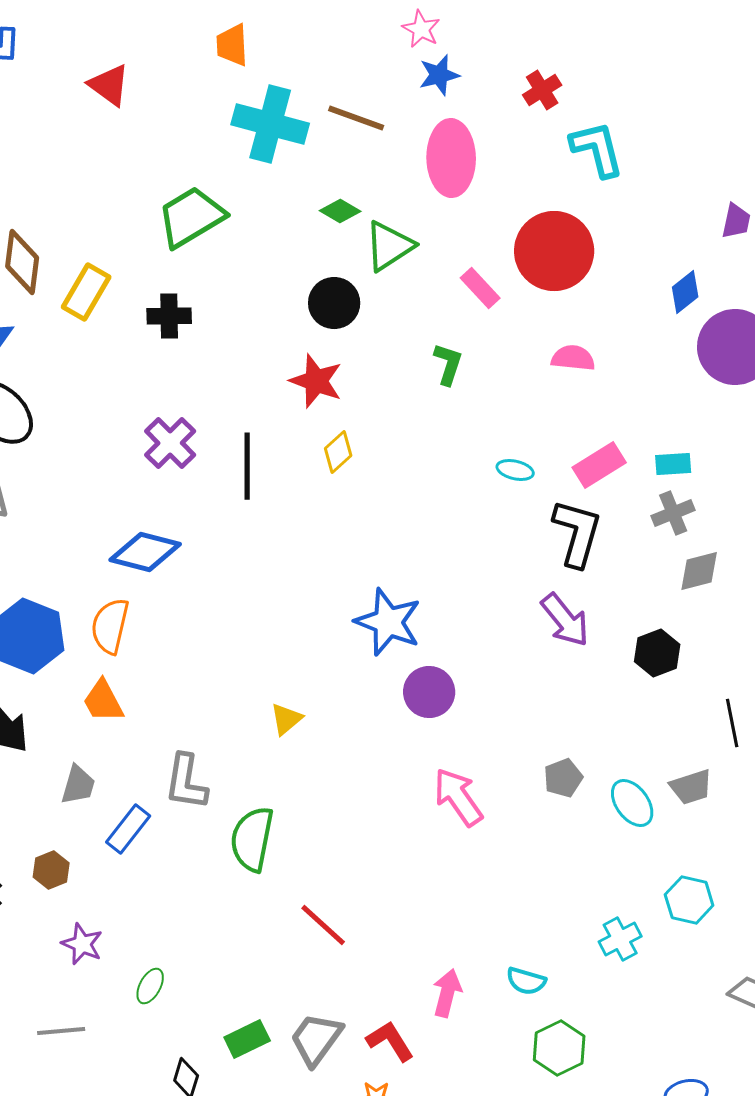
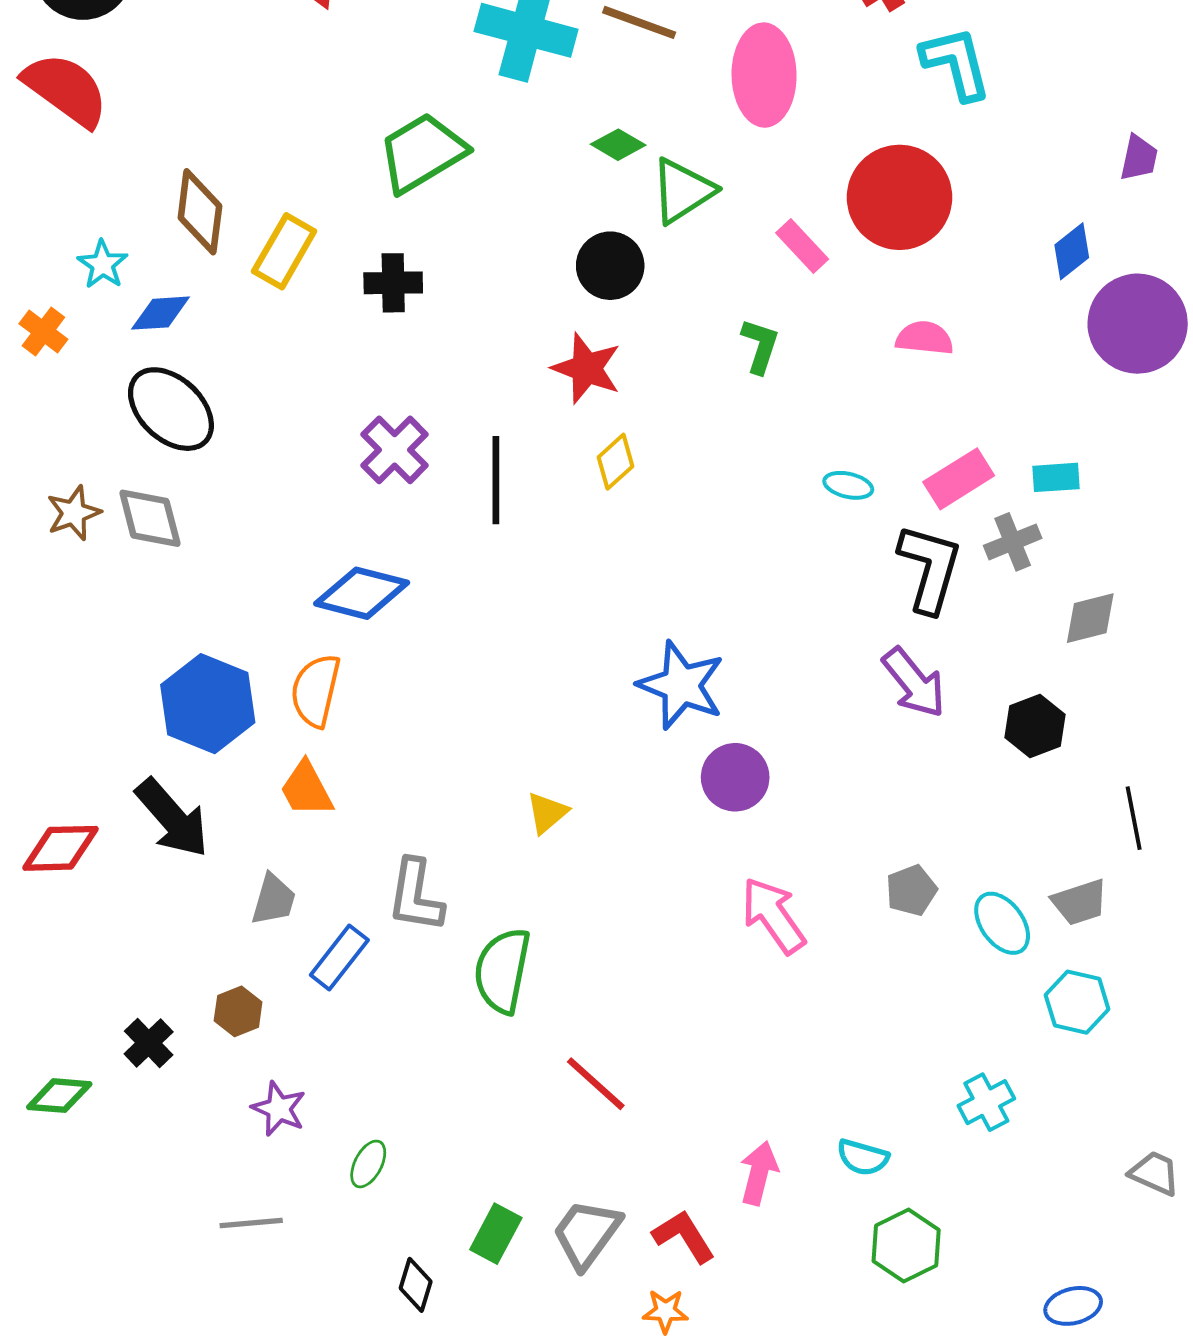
gray cross: (673, 513) -> (1013, 542), moved
cyan hexagon: (689, 900) -> (1077, 1002), moved
green rectangle: (247, 1039) -> (496, 1234), turned -36

